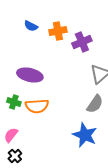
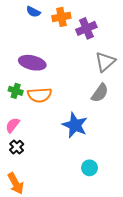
blue star: (85, 135) -> (75, 125), moved

